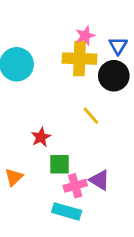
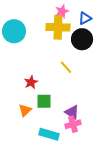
blue triangle: (118, 46) -> (85, 18), turned 32
orange triangle: (14, 177) -> (25, 110), moved
pink cross: (75, 186) -> (73, 124), moved

